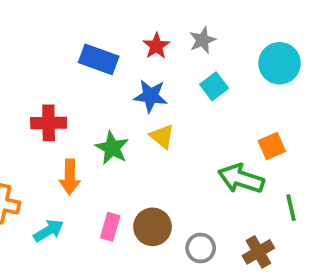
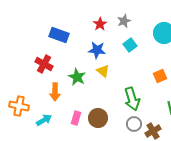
blue rectangle: (99, 59) -> (59, 35), moved
red cross: (49, 123) -> (44, 64), turned 30
green arrow: (241, 179) -> (132, 99), moved, turned -125
gray circle: (201, 248) -> (134, 124), moved

